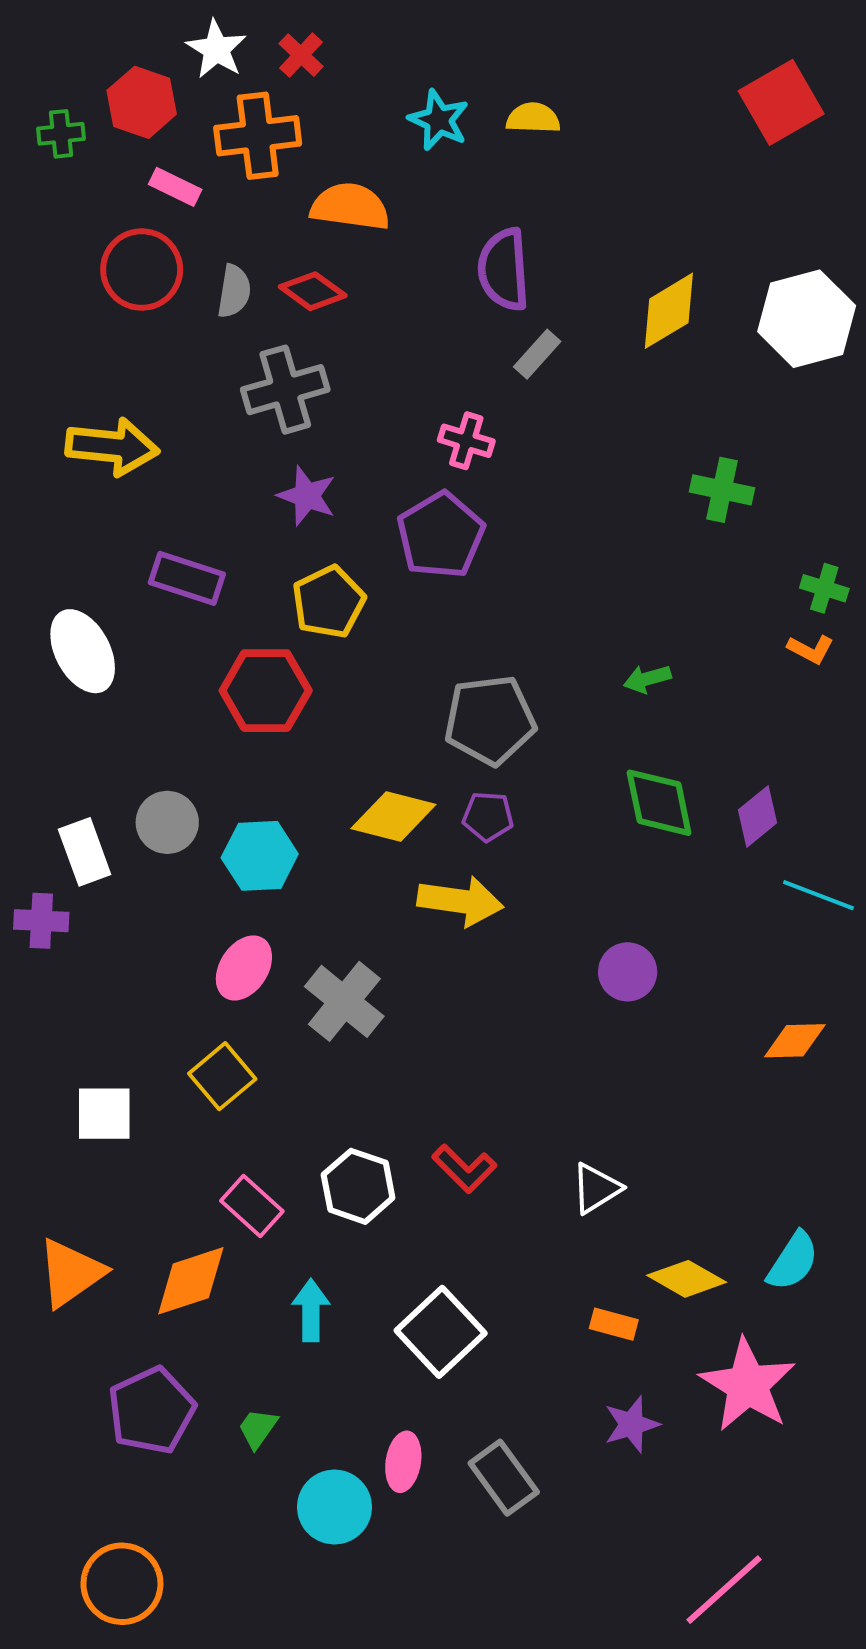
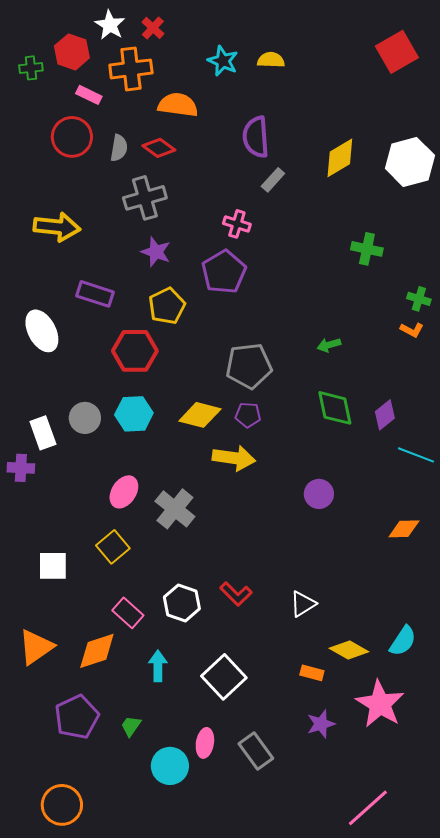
cyan hexagon: (260, 856) -> (134, 414), moved

